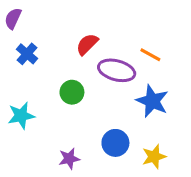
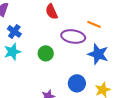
red semicircle: (87, 44) -> (52, 12), moved, turned -63
cyan star: (21, 116) -> (12, 52), moved

